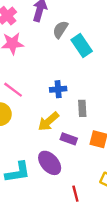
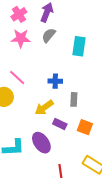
gray semicircle: (60, 29) -> (49, 35), moved
cyan rectangle: (82, 45) -> (79, 46), turned 36

